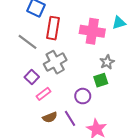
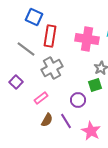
purple square: (32, 77) -> (16, 82), moved
brown semicircle: (50, 117) -> (47, 120), turned -40

